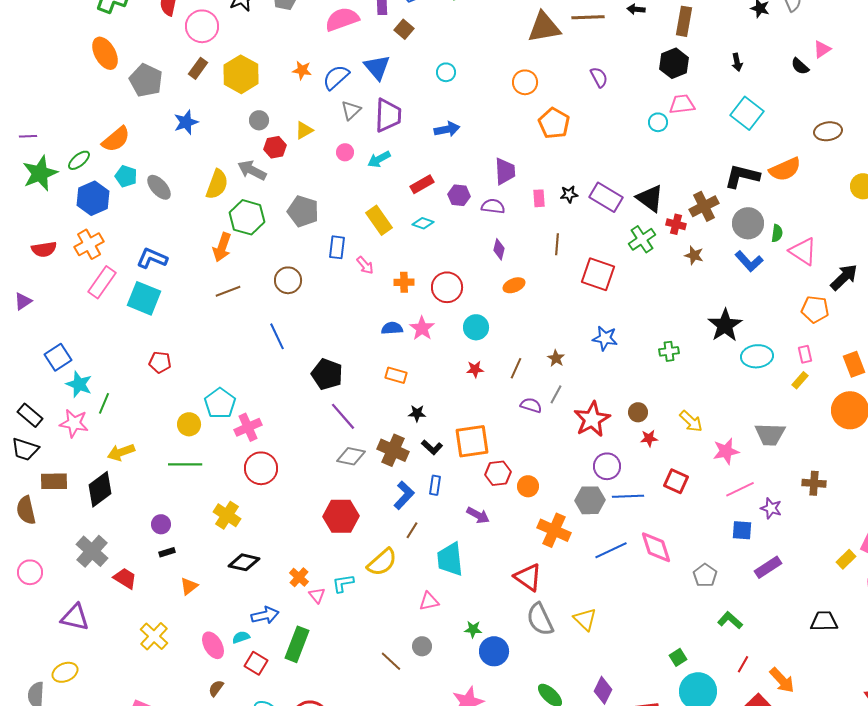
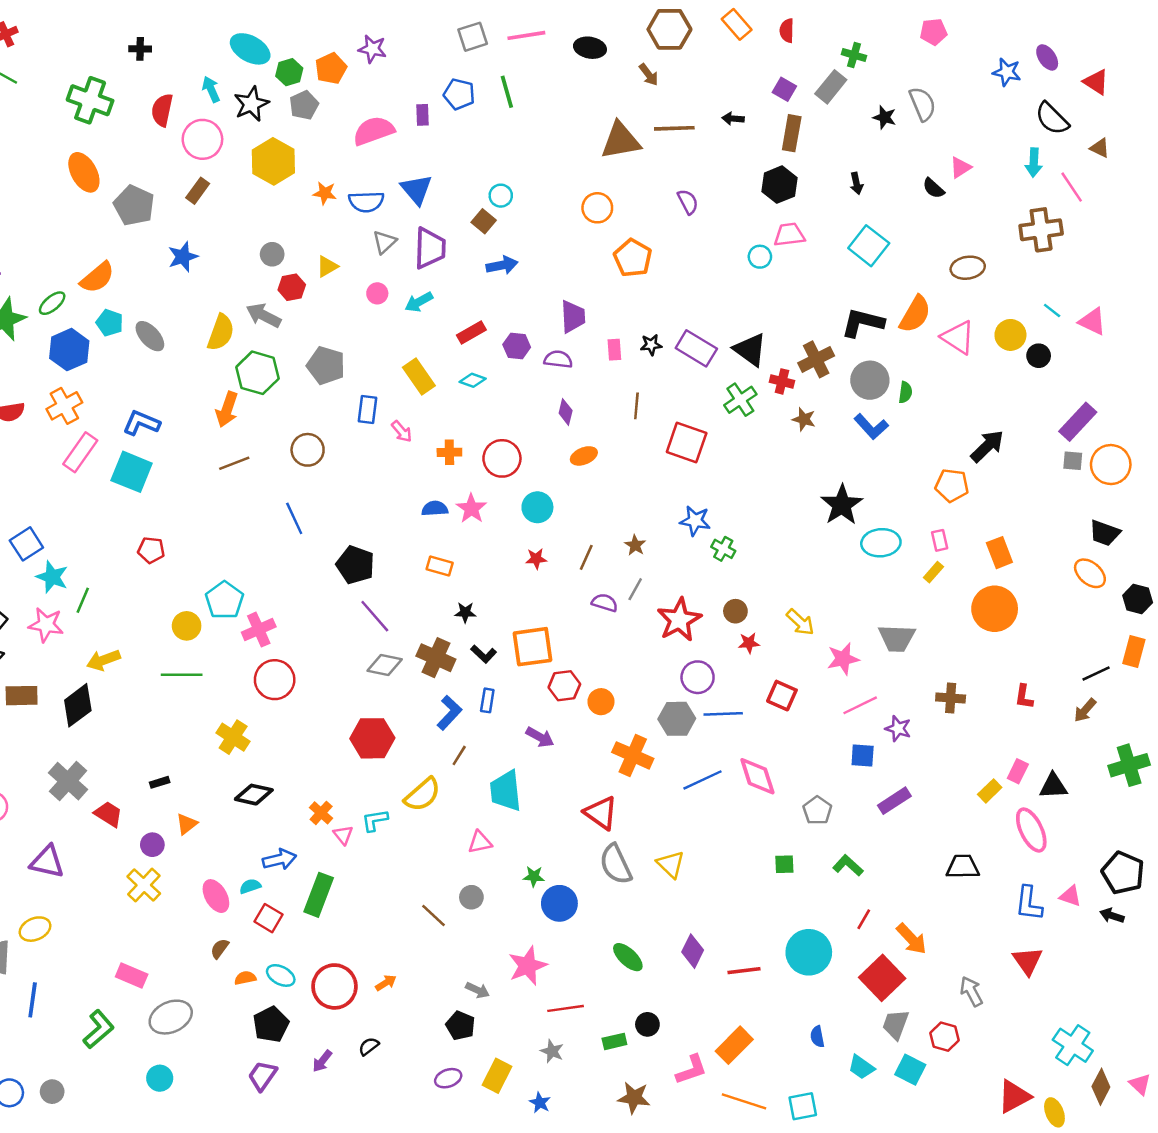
brown square: (404, 29) -> (484, 221), moved
yellow hexagon: (241, 74) -> (273, 161), moved
blue semicircle: (336, 77) -> (366, 202), turned -140
orange semicircle: (785, 169) -> (915, 314), turned -36
pink triangle: (803, 251) -> (958, 337), moved
green cross: (669, 351) -> (723, 549), moved, turned 36
purple circle: (161, 524) -> (152, 845), moved
green square: (678, 657) -> (784, 864), moved, turned 30

